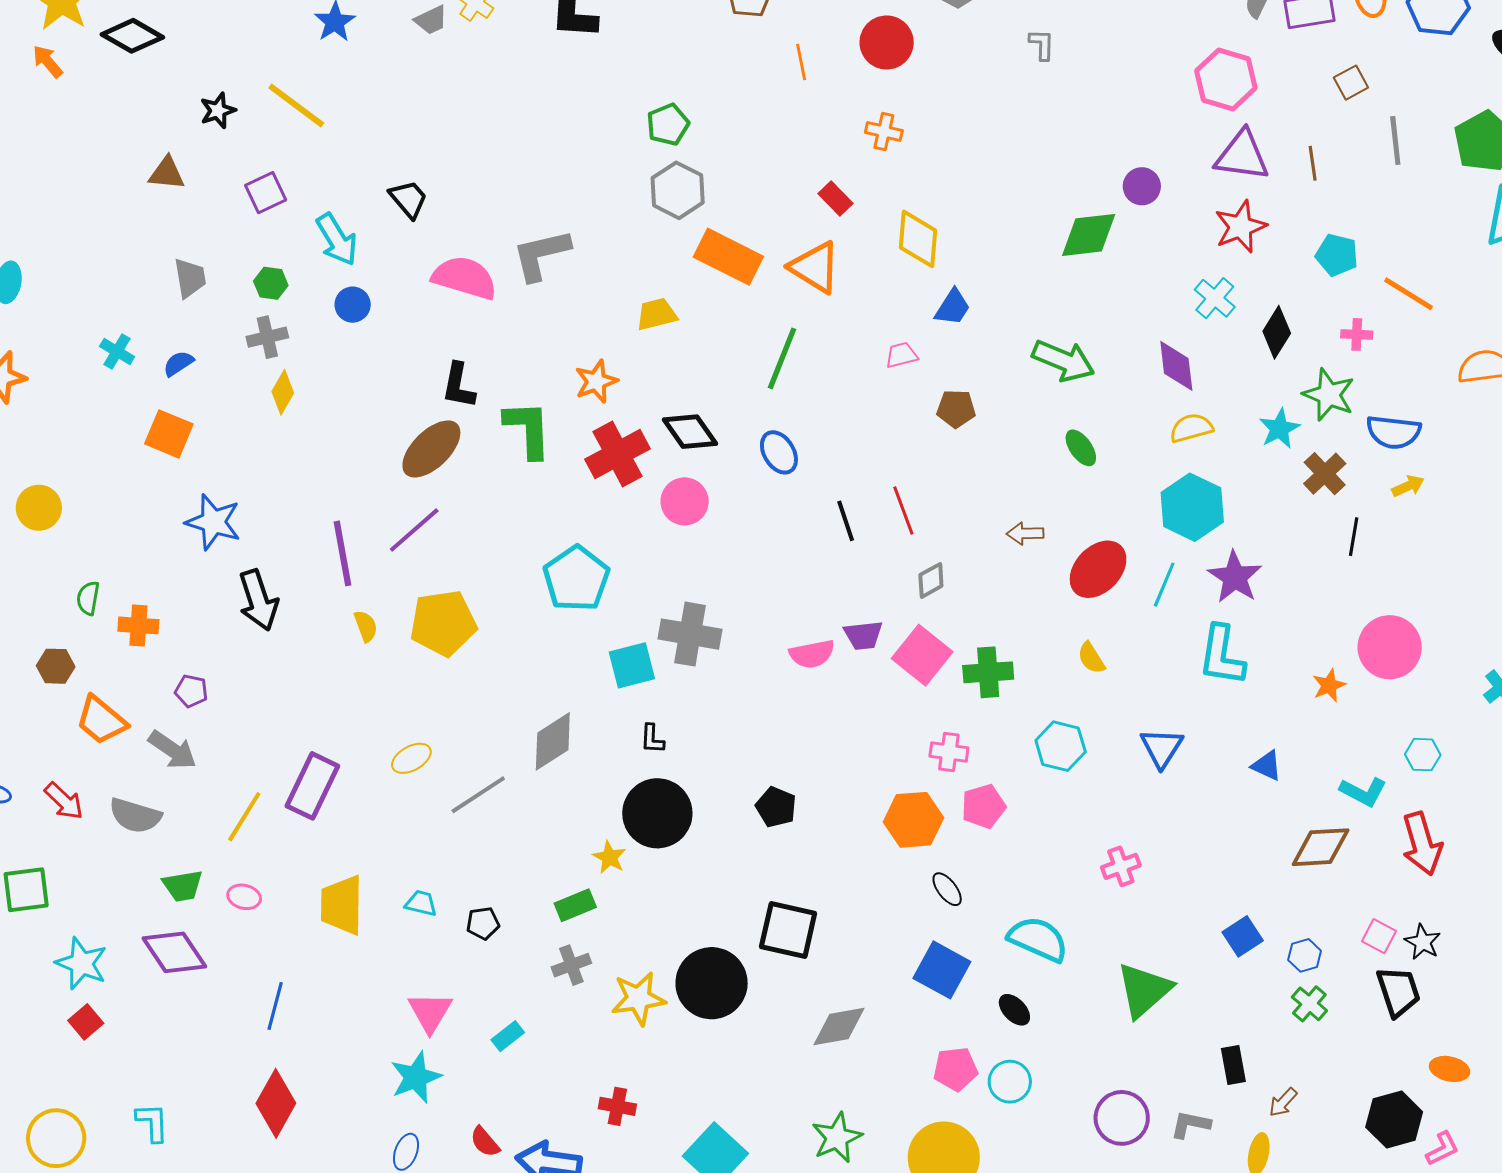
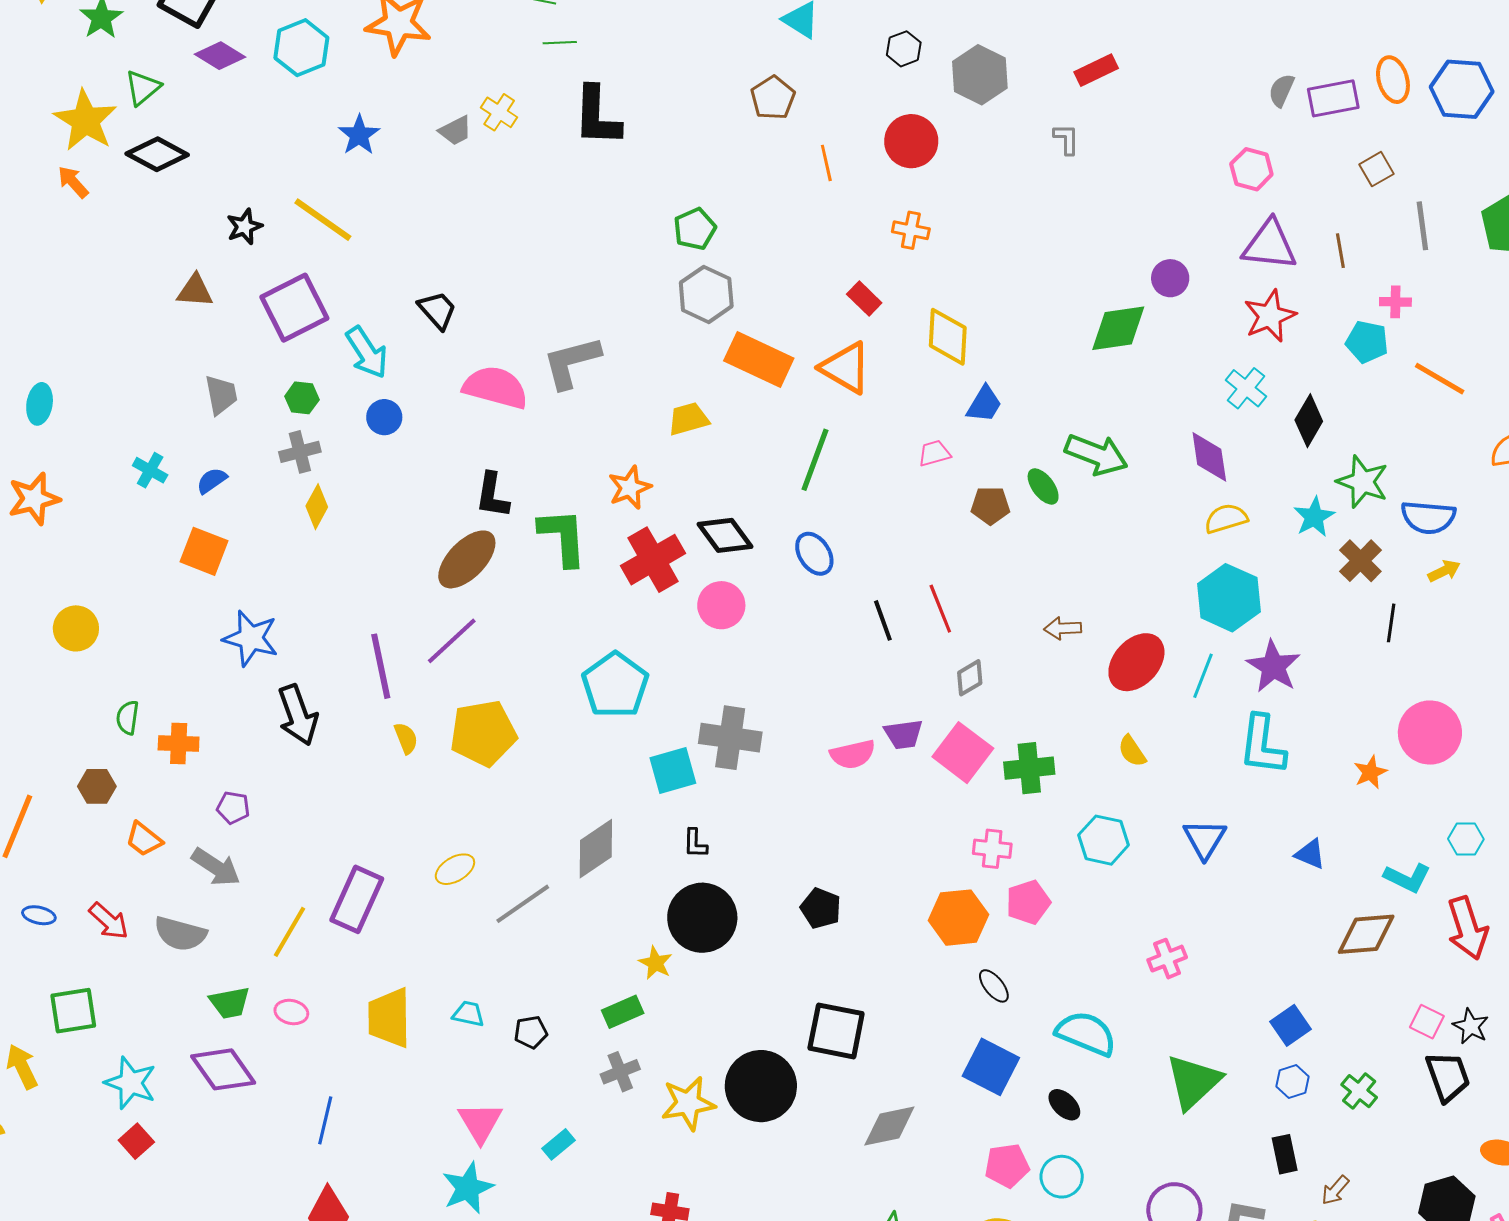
pink hexagon: (1226, 79) -> (1251, 169), size x0.7
purple square: (266, 193) -> (294, 308), size x1.6
pink cross: (1357, 334) -> (1395, 302), moved
green ellipse: (1081, 448) -> (1043, 486), moved
orange trapezoid: (101, 720) -> (144, 839), size x0.7
blue hexagon: (1305, 955) -> (1292, 1081), moved

